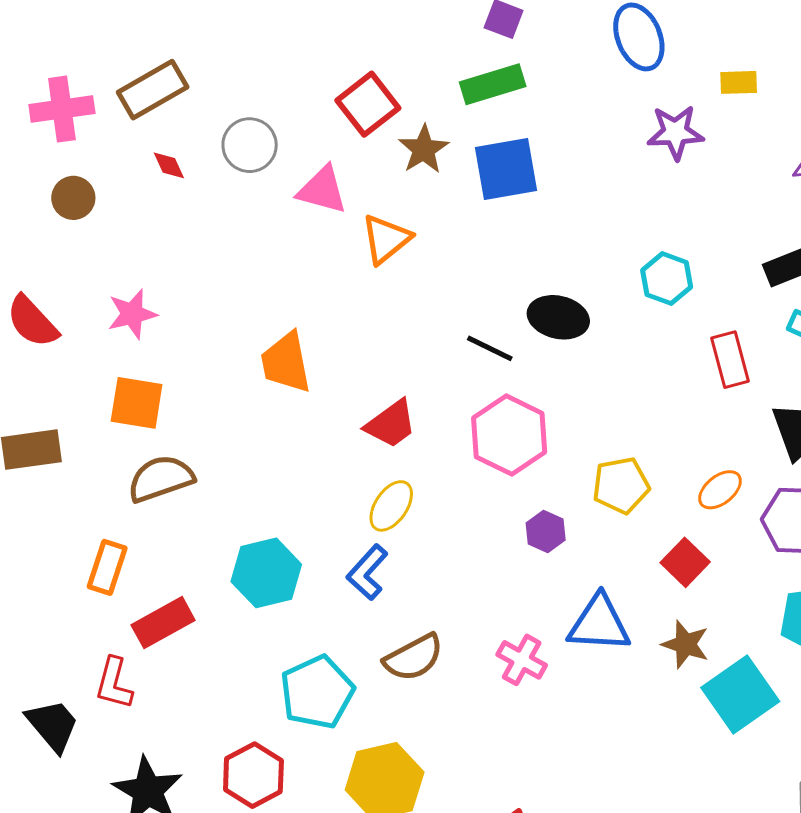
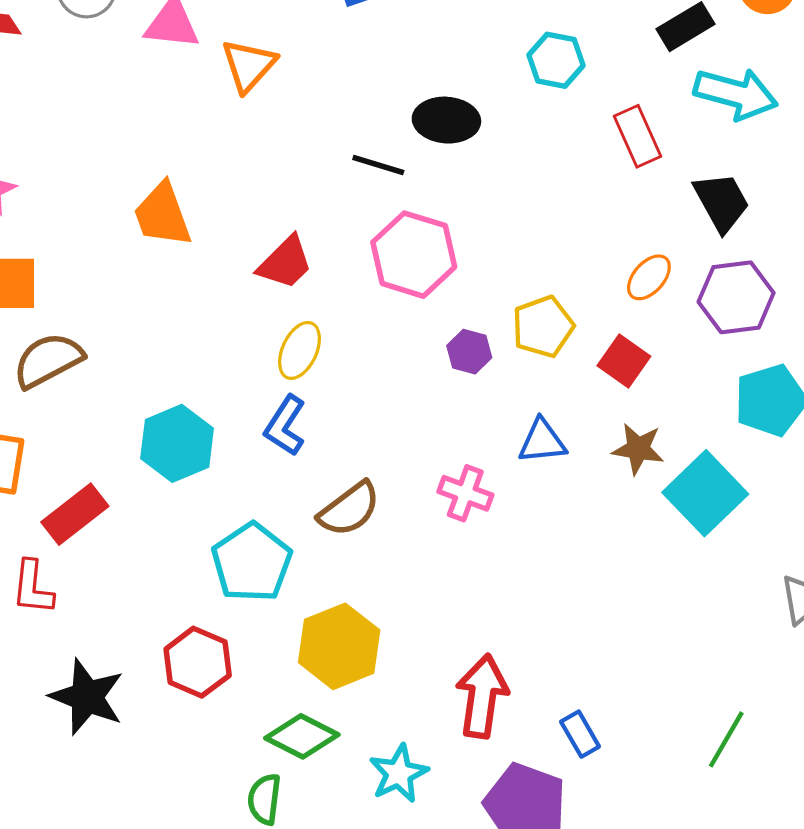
yellow pentagon: (621, 485) -> (543, 327), moved
blue triangle: (599, 624) -> (542, 441), size x0.7

